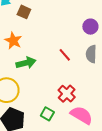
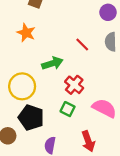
green arrow: (26, 63) -> (52, 63), moved
red cross: (67, 94) -> (74, 85), moved

